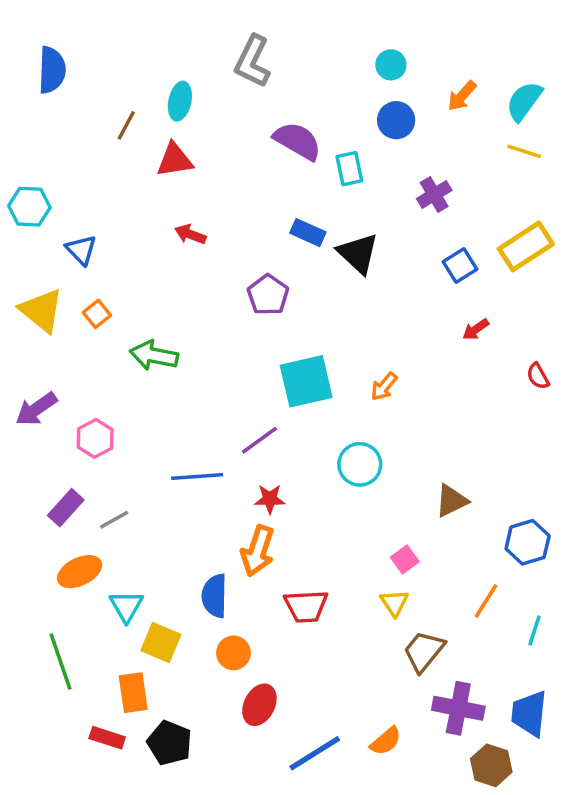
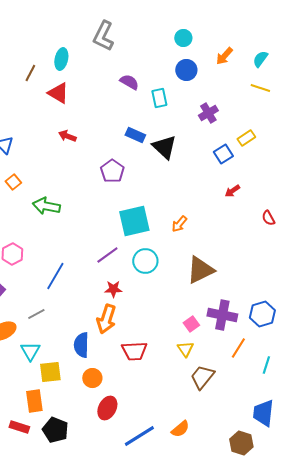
cyan semicircle: (524, 101) -> (260, 59), size x0.7
purple semicircle: (298, 141) -> (129, 82), size x0.7
red triangle: (175, 160) -> (58, 93), turned 40
yellow rectangle: (526, 246) -> (246, 138), moved, size x0.6
cyan circle: (360, 464) -> (145, 261), moved
blue line: (197, 476) -> (55, 276), moved, turned -56
brown triangle: (451, 501) -> (200, 270), moved, size x1.4
gray line: (114, 520) -> (36, 314), moved
yellow square: (161, 643) -> (50, 372), turned -30
purple cross: (458, 708) -> (222, 315), moved

